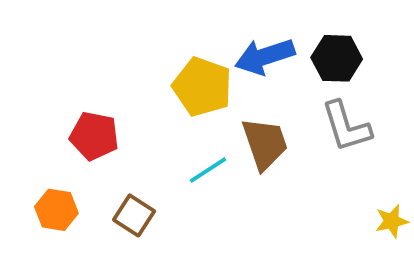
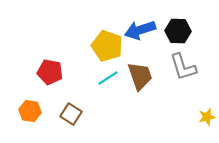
cyan line: (208, 170) -> (108, 78), moved

